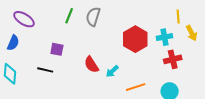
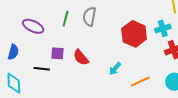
purple ellipse: (24, 19) -> (33, 26), moved
red semicircle: (91, 65) -> (81, 57), moved
black line: (45, 70) -> (42, 69), moved

